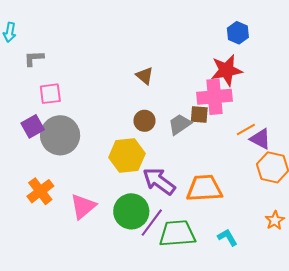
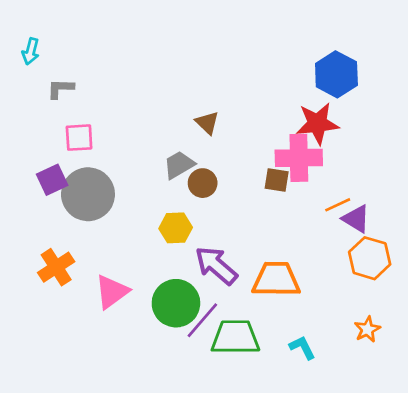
blue hexagon: (238, 33) -> (336, 74), size x1.5
gray trapezoid: (180, 124) -> (179, 165), moved
yellow hexagon: (127, 156) -> (176, 228), size x0.7

